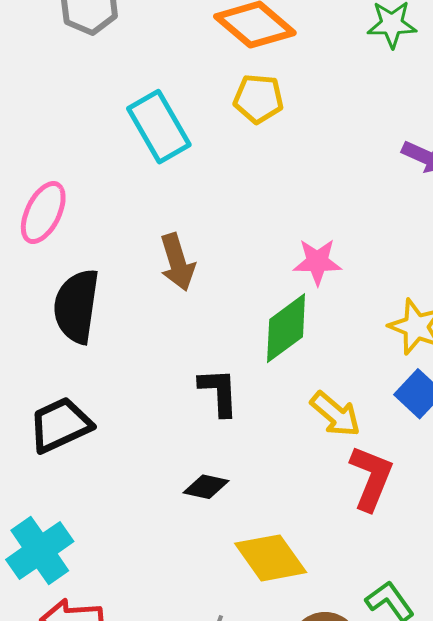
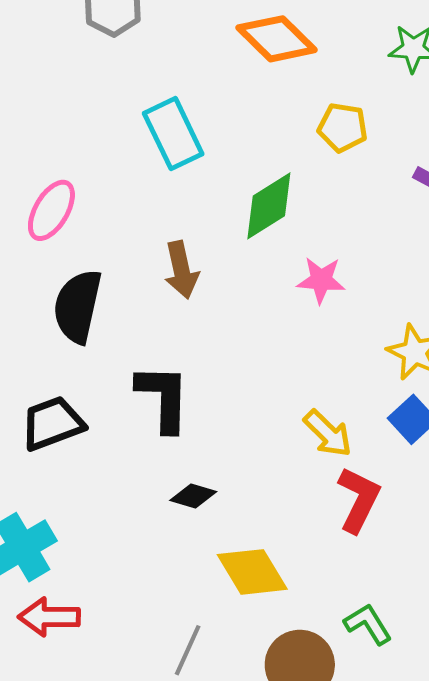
yellow pentagon: (258, 99) -> (343, 127), moved
green diamond: (286, 328) -> (269, 206), moved
black L-shape: (219, 392) -> (163, 398), moved, size x1.4

